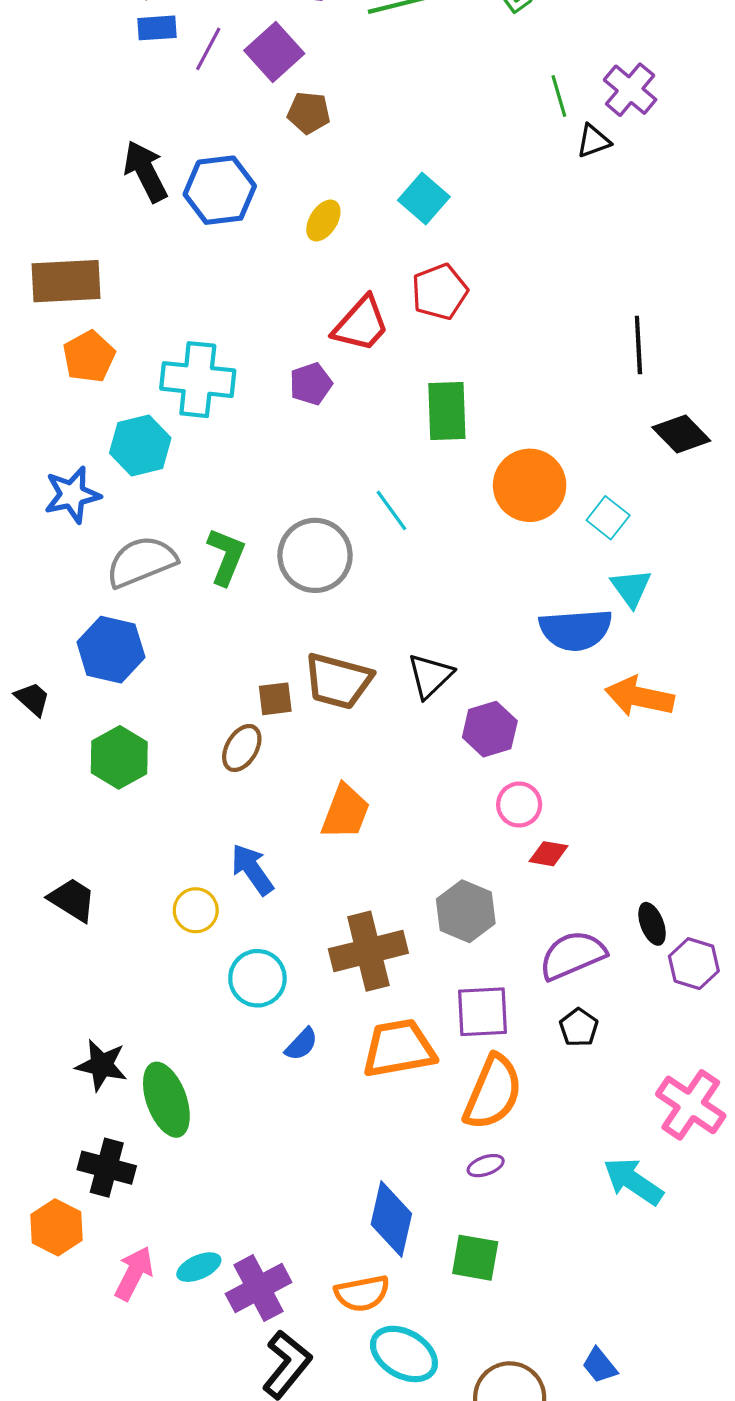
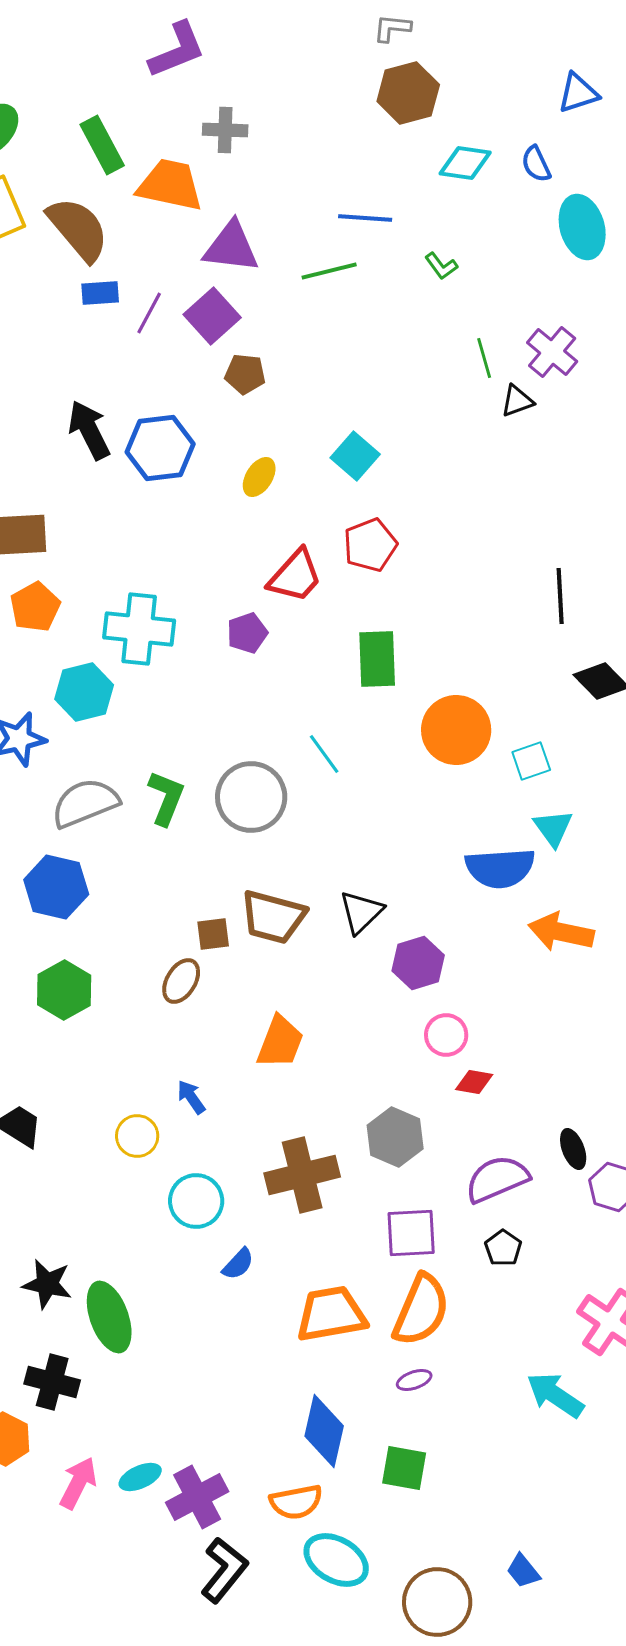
cyan square: (608, 518) -> (531, 761), turned 33
blue arrow: (252, 869) -> (191, 1097), size x0.7
orange trapezoid: (399, 1048) -> (331, 1314), moved

